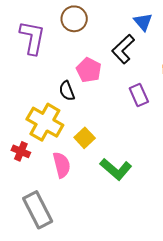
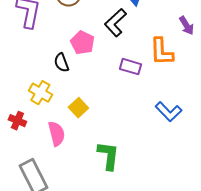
purple rectangle: (139, 95) -> (130, 67), turned -50
yellow cross: (45, 122) -> (40, 93), size x0.7
green L-shape: (116, 169) -> (108, 156), moved, turned -124

